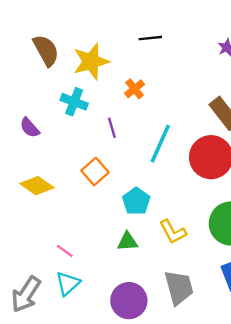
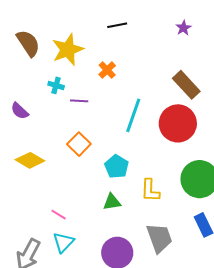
cyan cross: (74, 102) -> (56, 85), size x0.7
purple line: (112, 128) -> (79, 101), moved, turned -66
yellow L-shape: (173, 232) -> (150, 190), turned 35

